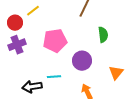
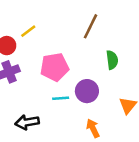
cyan line: (54, 77) -> (61, 98), moved

